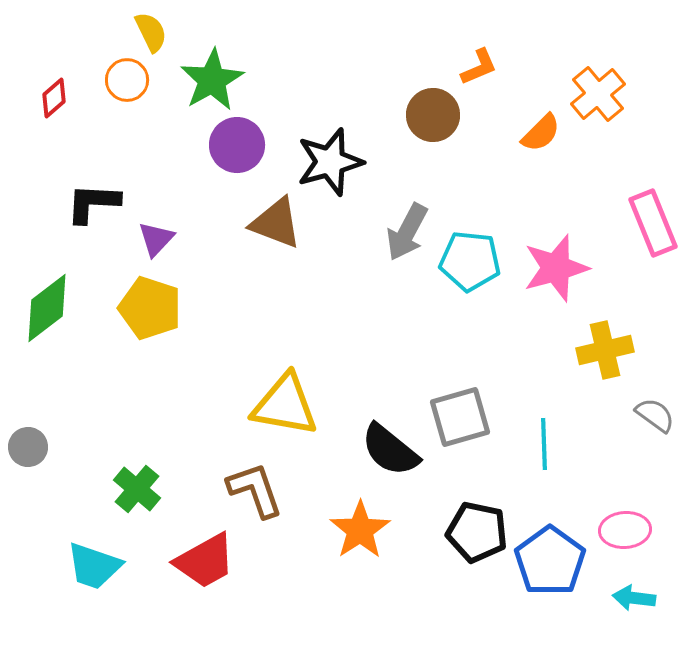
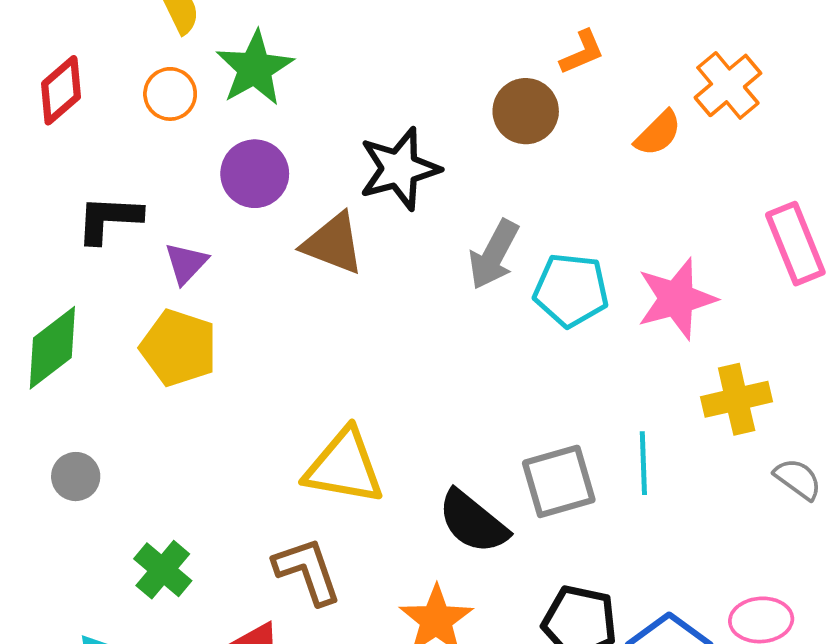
orange circle: (127, 80) -> (170, 94), moved
red diamond: (54, 98) -> (61, 90), size x1.4
purple circle: (237, 145) -> (255, 174), moved
cyan line: (544, 444) -> (643, 463), moved
gray circle: (28, 447) -> (76, 477), moved

